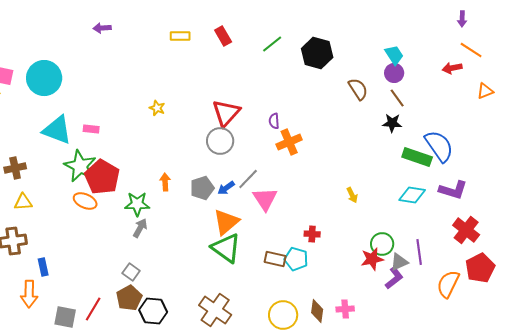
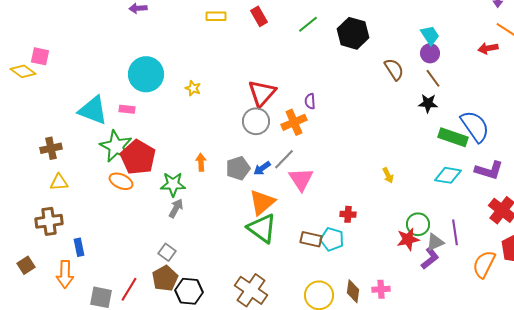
cyan circle: (44, 78) -> (146, 74), moved
orange cross: (289, 142) -> (294, 122), moved

